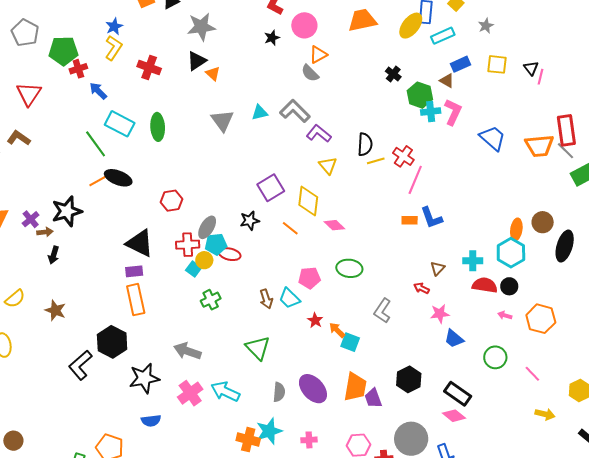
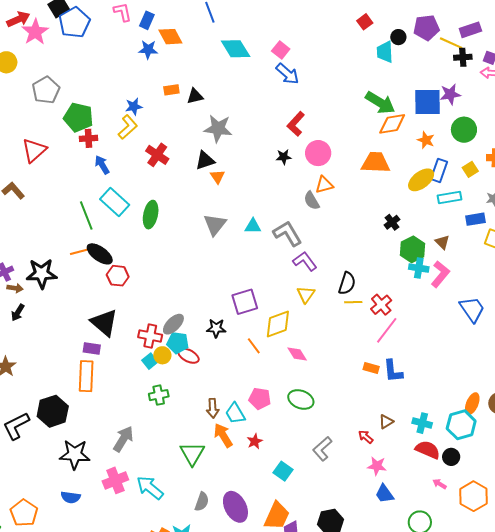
blue rectangle: (461, 64) -> (476, 219), moved
red hexagon: (171, 201) -> (118, 276), moved
yellow diamond: (308, 201) -> (278, 324), turned 48
orange arrow: (337, 330) -> (223, 435), moved, size x1.4
gray arrow: (187, 351) -> (123, 439), turned 88

